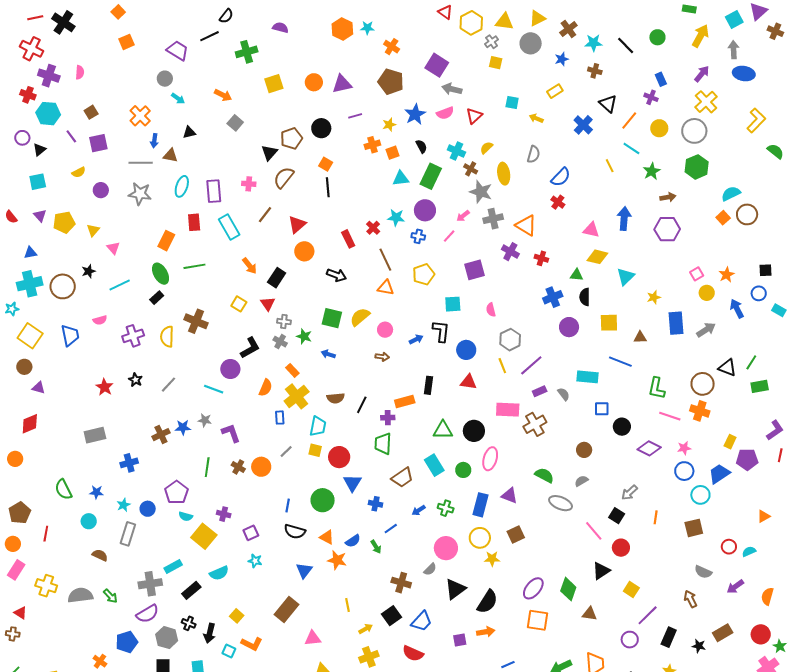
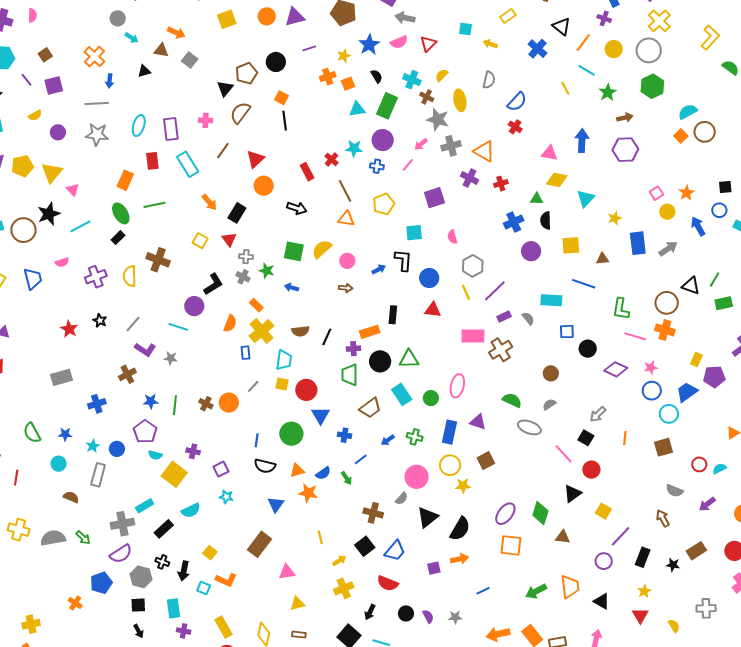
brown triangle: (170, 156) -> (161, 50), moved
yellow triangle: (93, 230) -> (52, 173), size x1.6
red cross: (541, 258) -> (501, 184), turned -32
black star: (89, 271) -> (49, 214), size x1.6
blue star: (183, 427) -> (151, 401), moved
black circle: (474, 431) -> (380, 361), moved
purple L-shape: (231, 433) -> (145, 349), moved, turned 145
orange triangle: (327, 537) -> (297, 470), turned -42

